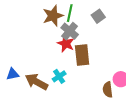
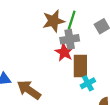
gray cross: (70, 31) -> (70, 39), turned 36
cyan cross: (59, 76) -> (88, 83), moved

